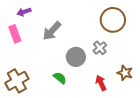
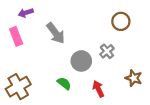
brown circle: (113, 20) -> (121, 21), size x0.7
gray arrow: (52, 31) -> (56, 33), turned -80
red arrow: (101, 83) -> (98, 89), moved

